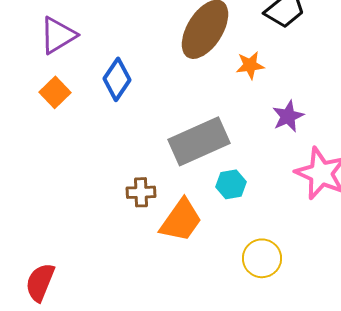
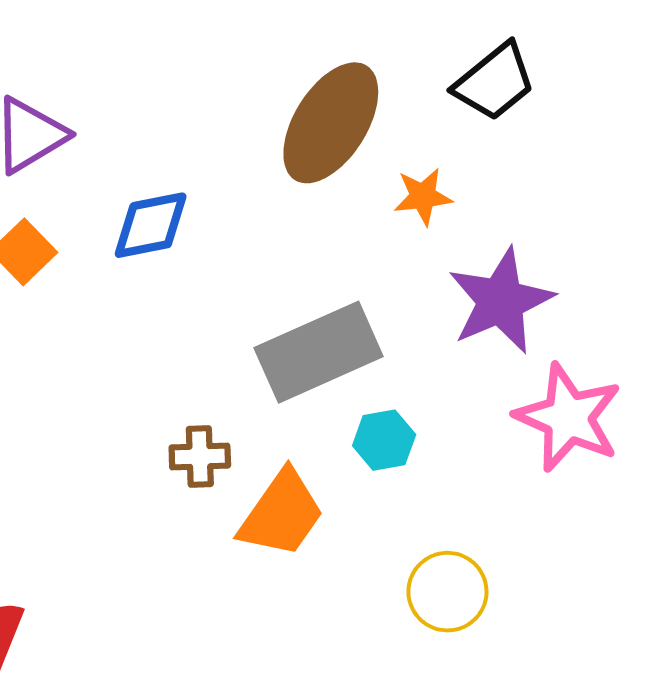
blue diamond: (117, 79) -> (151, 225), turned 45
purple star: (288, 116) -> (501, 301), size x1.6

